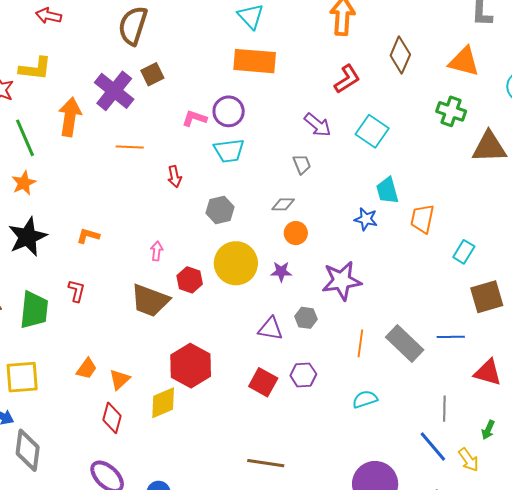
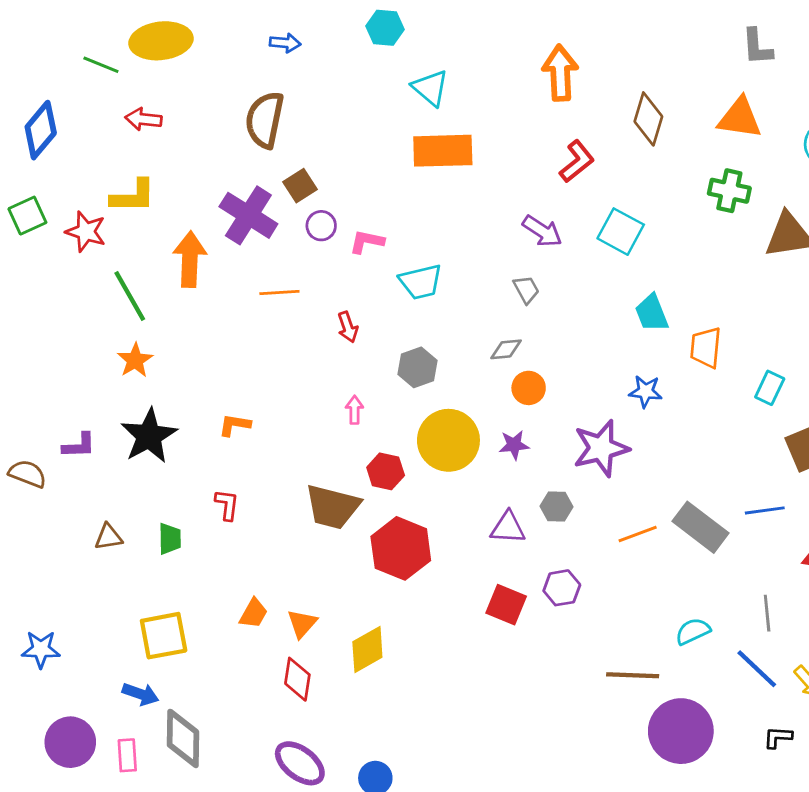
purple circle: (229, 111) -> (321, 226), moved, size x0.7
blue star: (366, 219) -> (646, 391), moved
pink arrow: (157, 251) -> (354, 410), moved
green trapezoid: (34, 310) -> (170, 539), size x0.6
orange line: (360, 343) -> (638, 534), turned 68
red hexagon: (191, 366) -> (401, 548), moved
cyan semicircle: (365, 399) -> (693, 631), moved
brown line: (266, 463) -> (633, 675), moved

